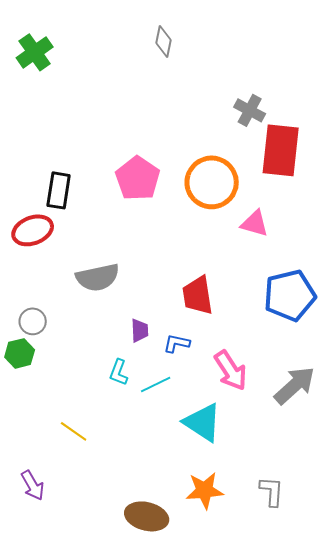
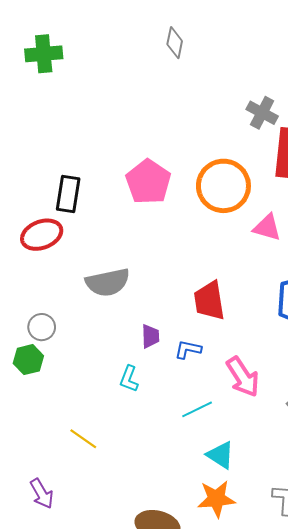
green cross: (35, 52) -> (44, 54), turned 30
cyan line: (156, 384) -> (197, 409), moved
cyan triangle: (203, 422) -> (220, 455), moved, size x0.7

